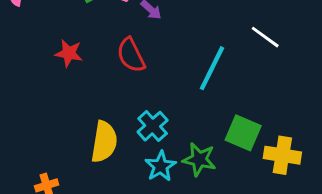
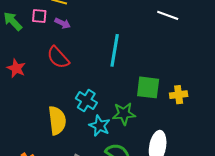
white line: (265, 37) -> (168, 15), moved
red star: (69, 53) -> (16, 68), turned 30
yellow cross: (282, 155) -> (179, 95), size x0.7

